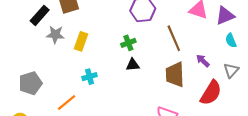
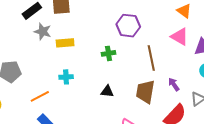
yellow rectangle: (81, 41) -> (65, 43), turned 54
black triangle: (133, 65) -> (107, 91), moved

